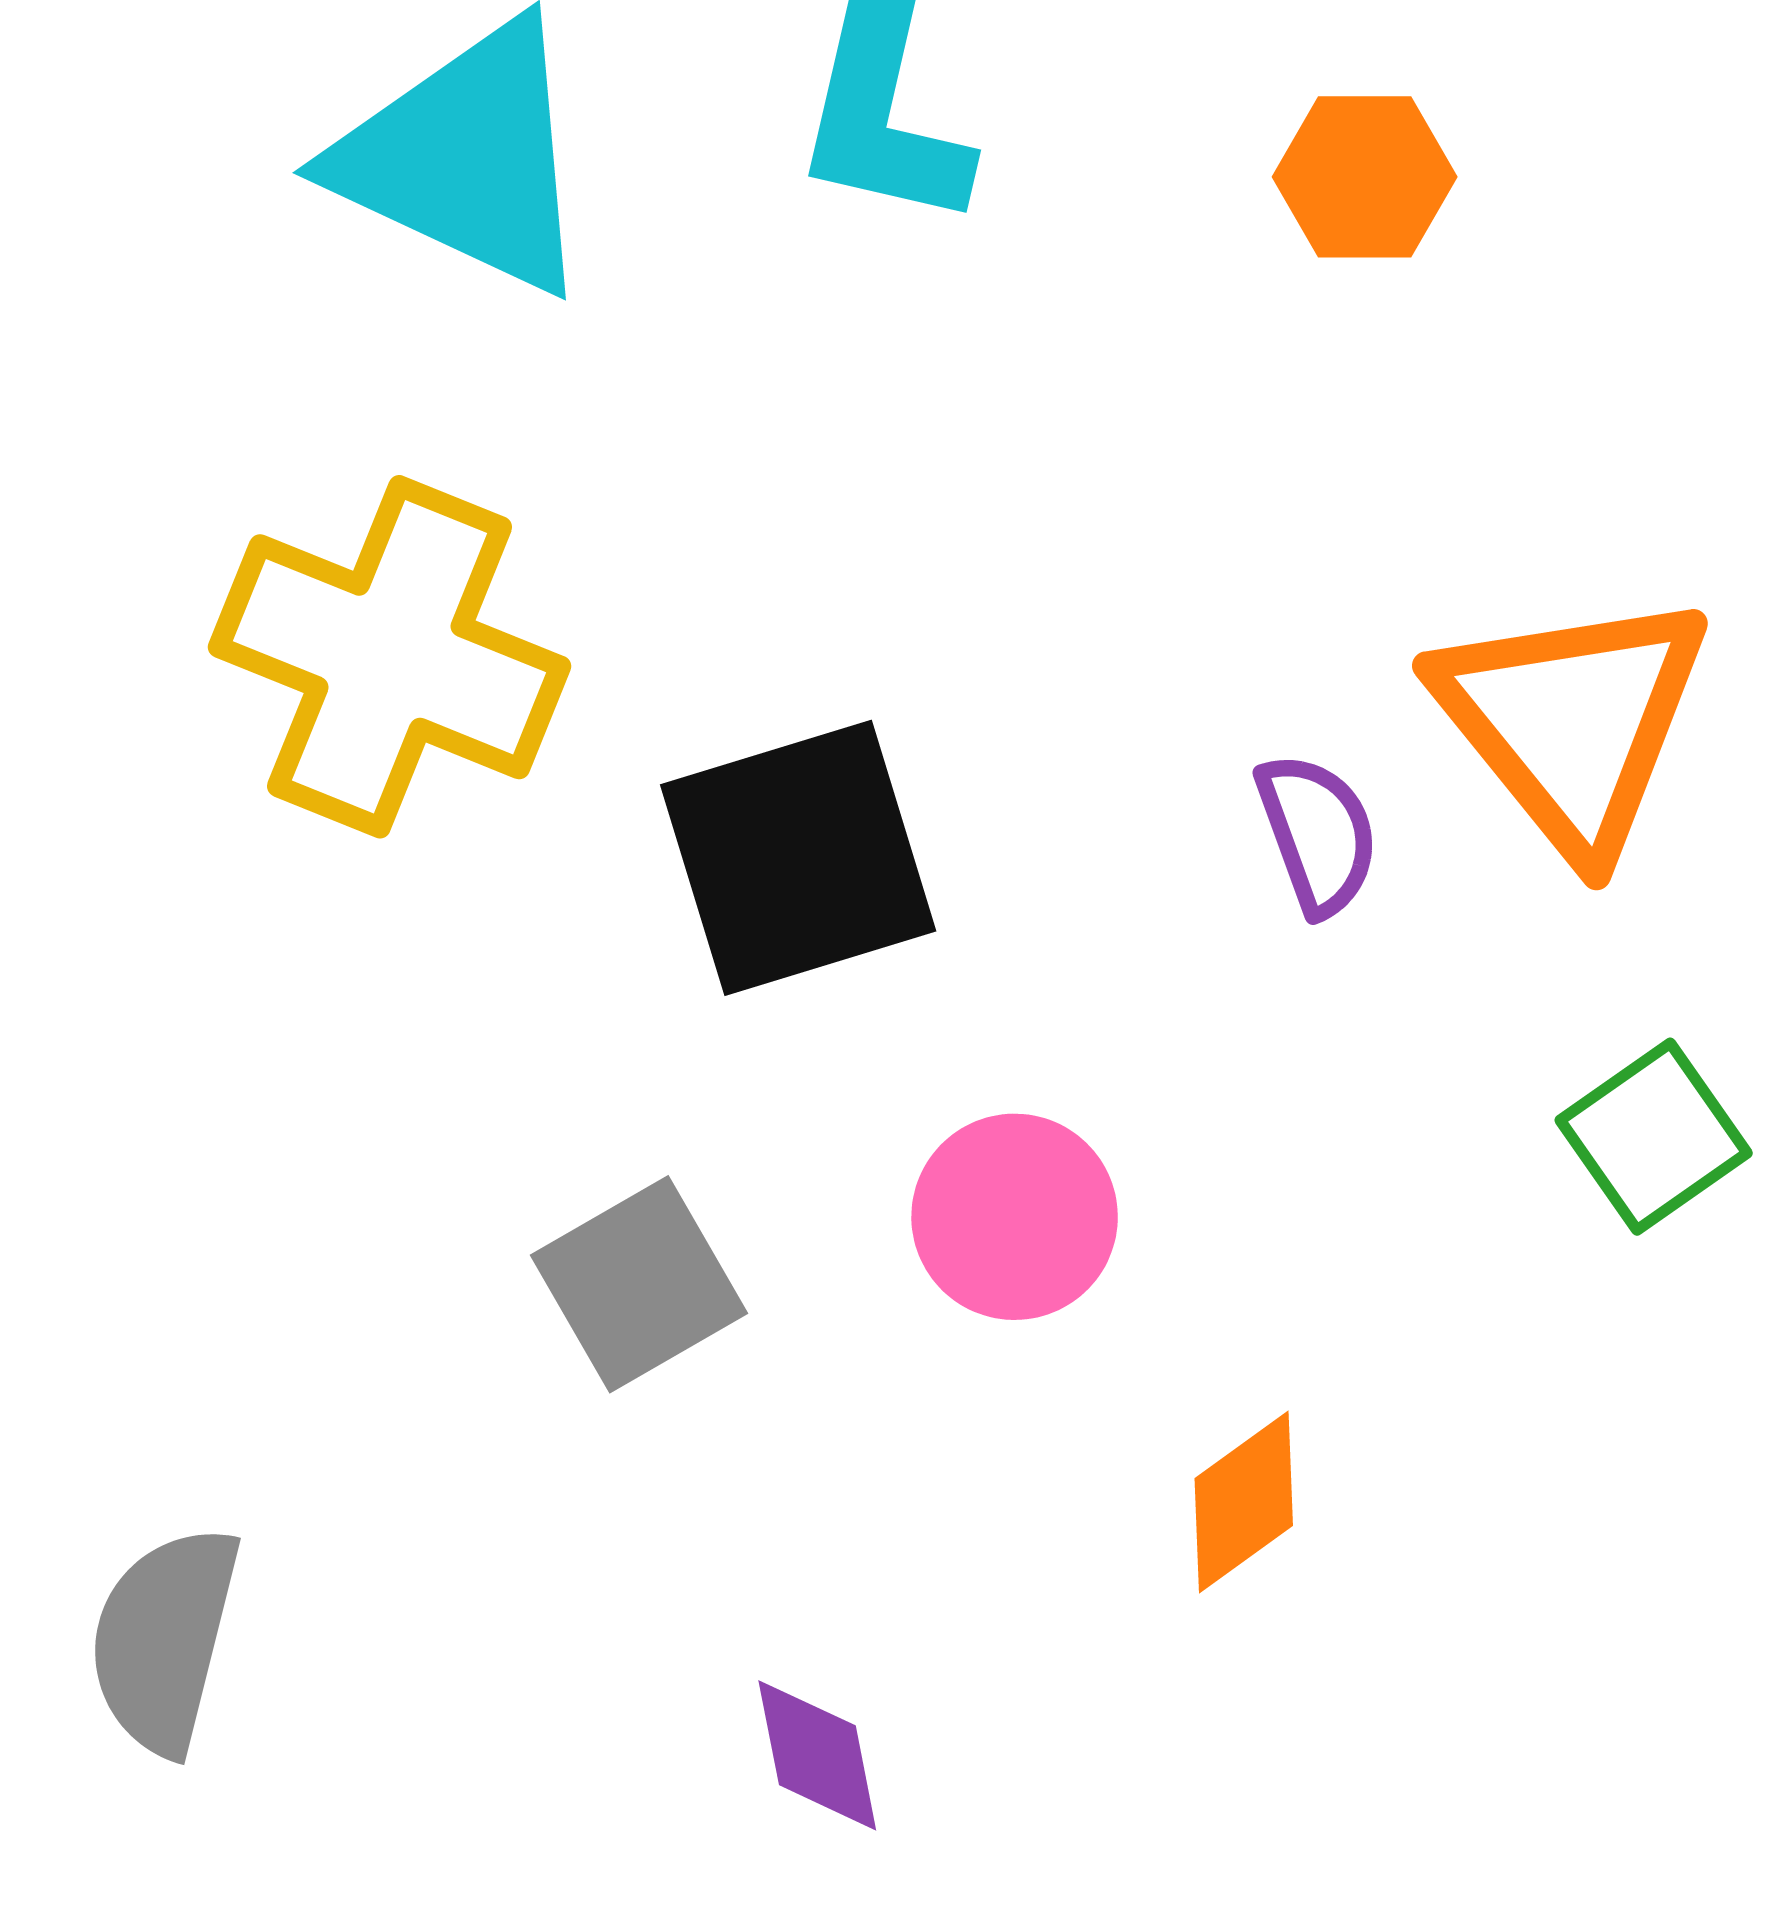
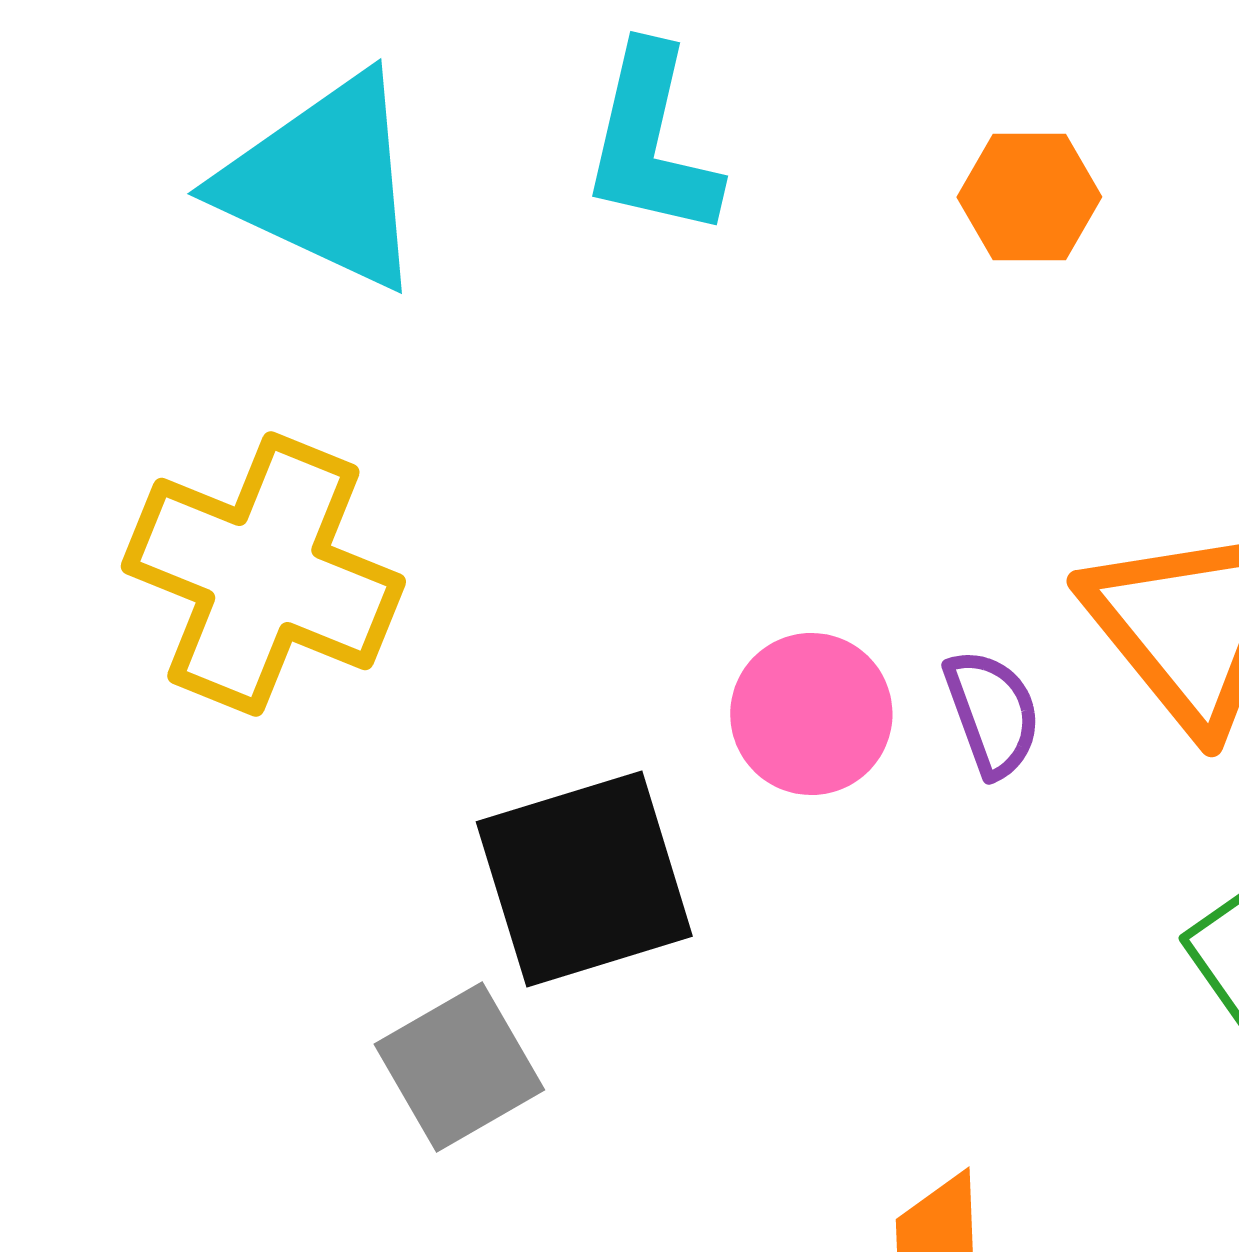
black square: (798, 858) -> (584, 879), moved
pink circle: (1015, 1217) -> (811, 714), moved

